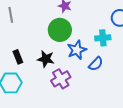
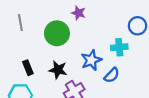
green circle: (60, 30) -> (57, 33), moved

